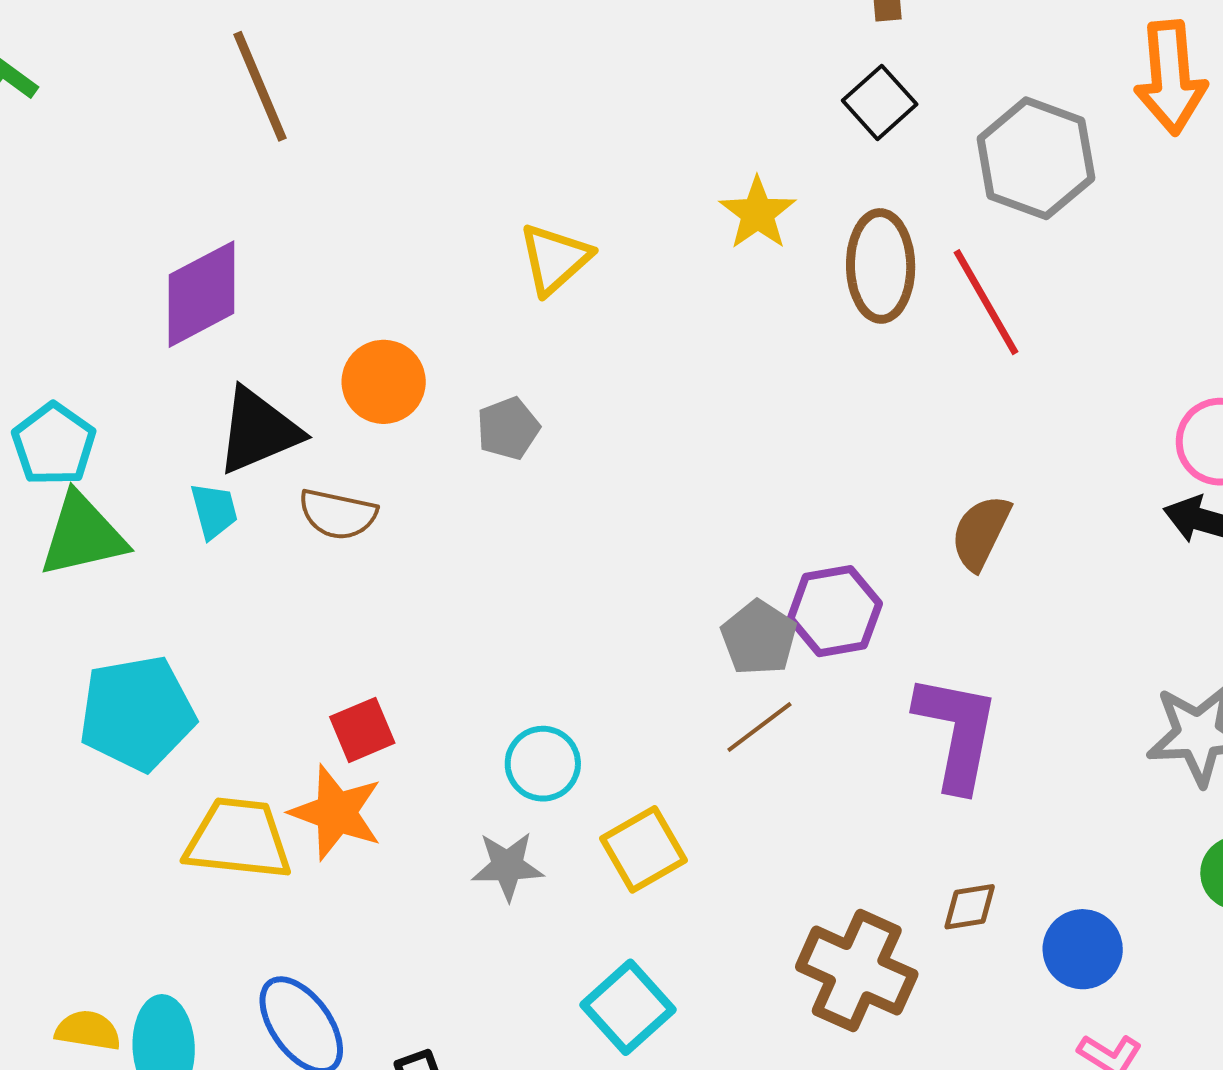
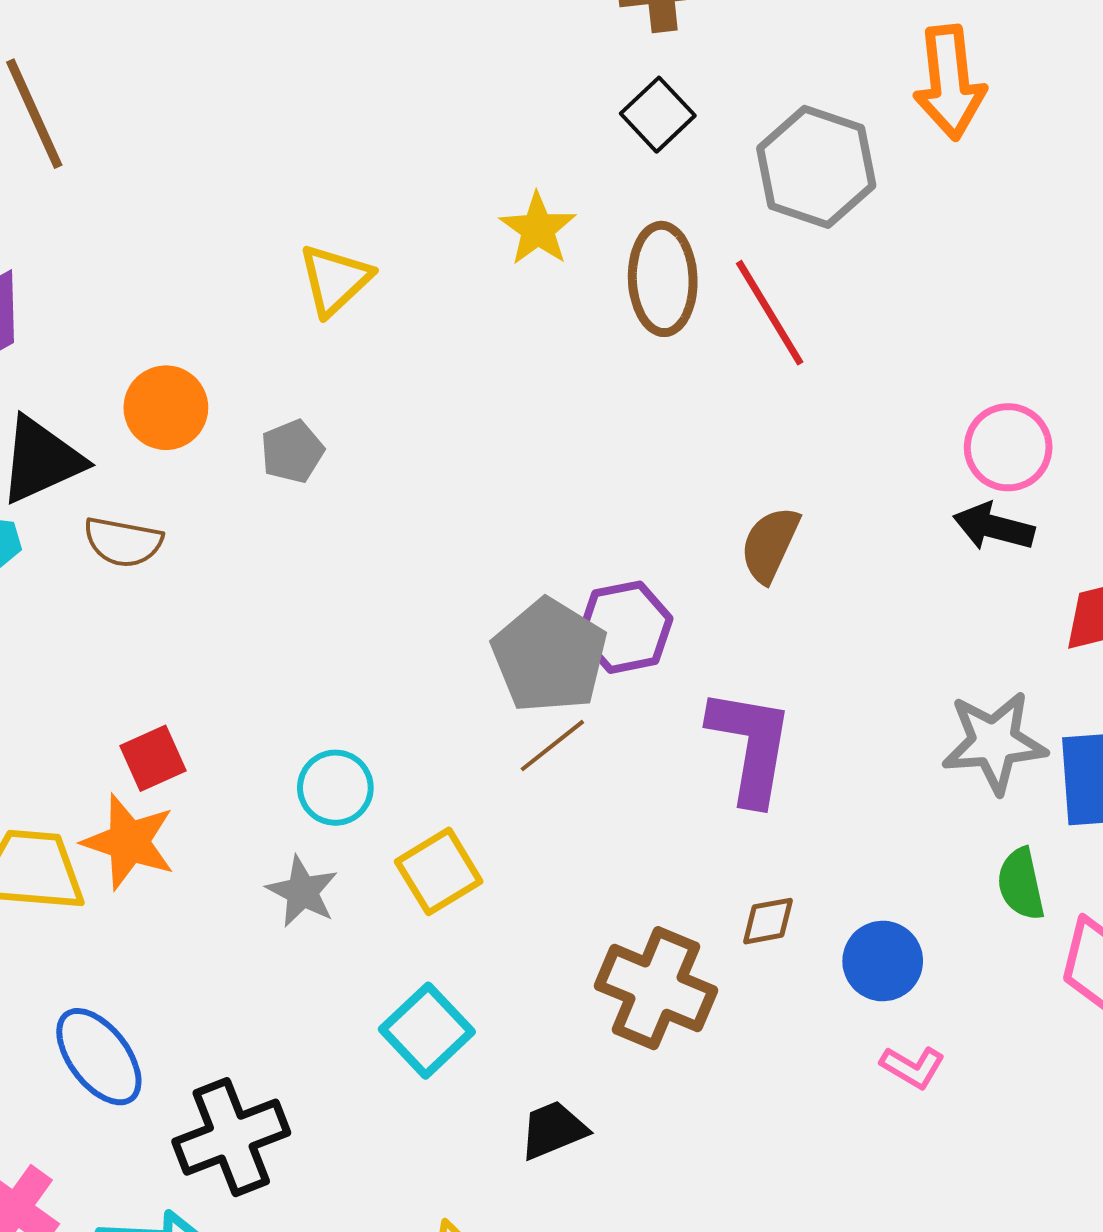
gray pentagon: (759, 638) -> (549, 656), size x1.5
gray star: (507, 866) -> (302, 892), turned 30

